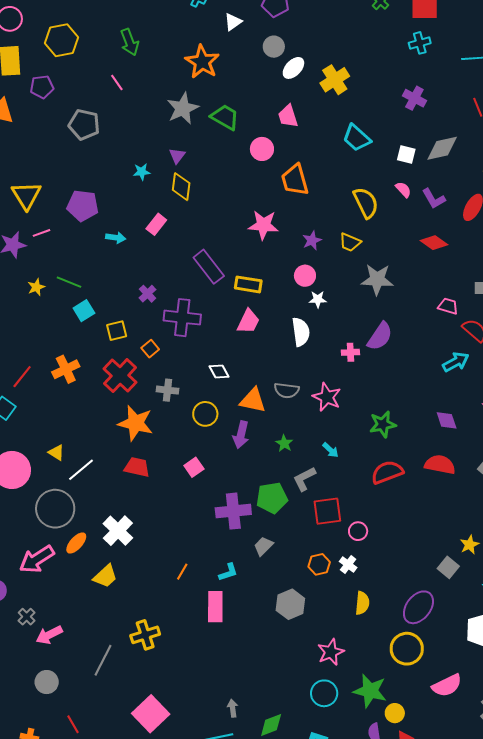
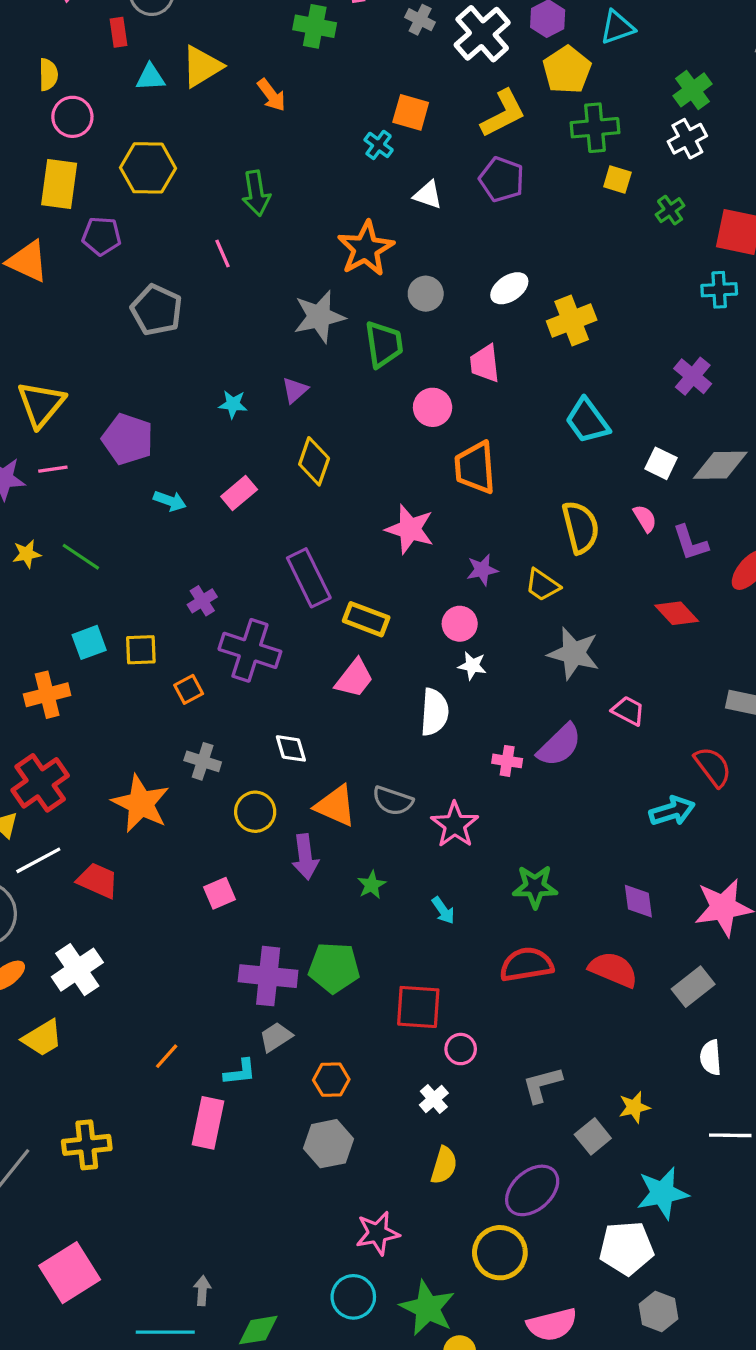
white triangle: (233, 22) -> (428, 195), turned 42
gray circle: (274, 47) -> (426, 294), moved
green trapezoid: (225, 117) -> (384, 344), turned 40
yellow diamond: (181, 187) -> (314, 461), moved
pink trapezoid: (448, 306) -> (628, 711), moved
cyan square: (84, 311) -> (89, 642), moved
red cross: (120, 376) -> (40, 783), moved
purple arrow: (241, 435) -> (305, 857), turned -32
red trapezoid: (137, 467) -> (98, 880), moved
gray L-shape: (304, 479) -> (542, 1085), moved
gray trapezoid: (263, 546) -> (276, 1037), moved
orange hexagon: (319, 564) -> (331, 1080), moved

